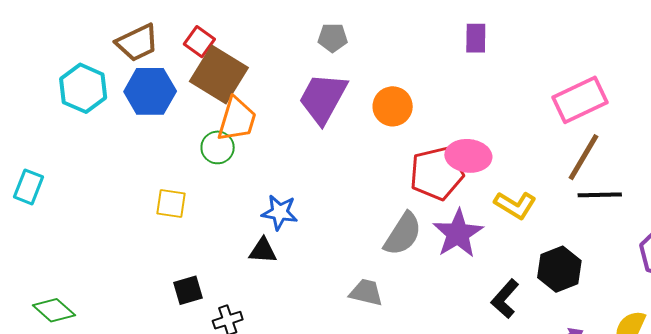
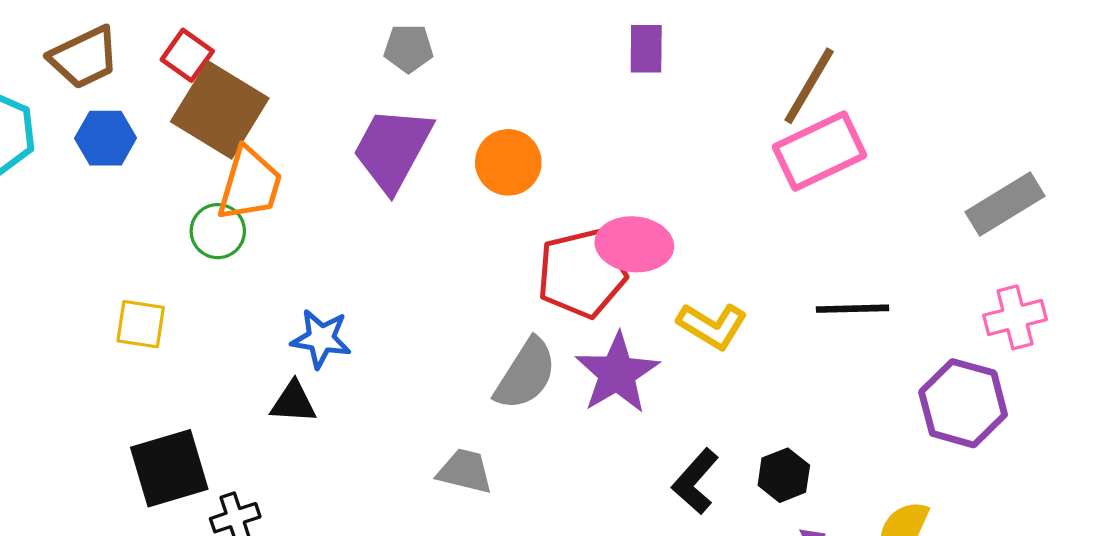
blue hexagon: (150, 91) -> (106, 138), size x0.7
brown line: (583, 157) -> (809, 86), moved
black hexagon: (559, 269) -> (784, 475), moved, size x0.7
black square: (188, 290) -> (169, 468), size x1.6

